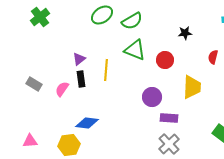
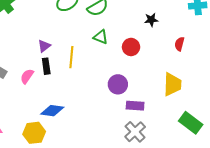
green triangle: (135, 50) -> (101, 37), size x0.7
yellow trapezoid: (192, 87) -> (172, 84), moved

